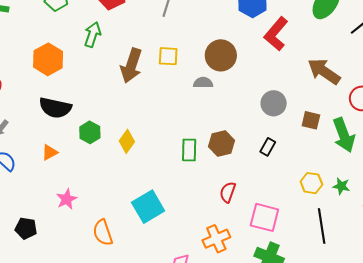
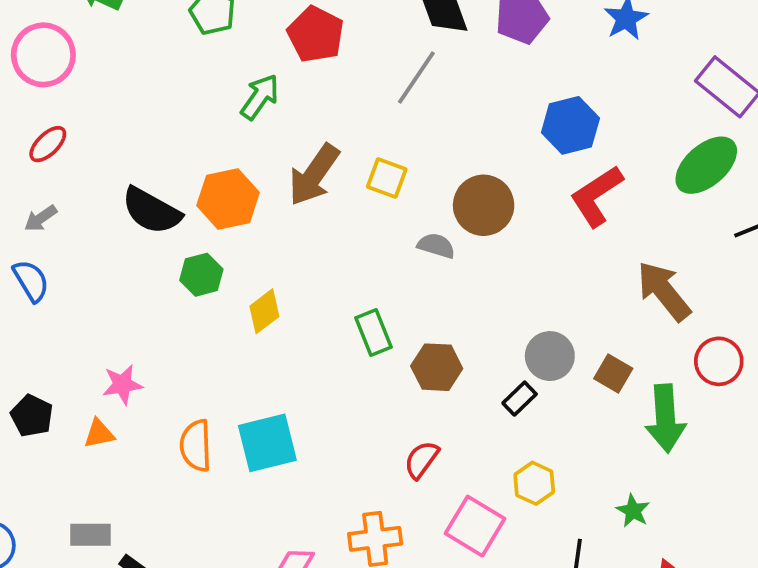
orange hexagon: (48, 59) -> (228, 199), moved
gray circle: (274, 103) -> (550, 356), moved
green rectangle: (189, 150) -> (374, 332), moved, turned -40
orange triangle: (50, 152) -> (99, 434), moved
yellow hexagon: (311, 183) -> (534, 483), moved
orange semicircle: (103, 233) -> (196, 446), moved

